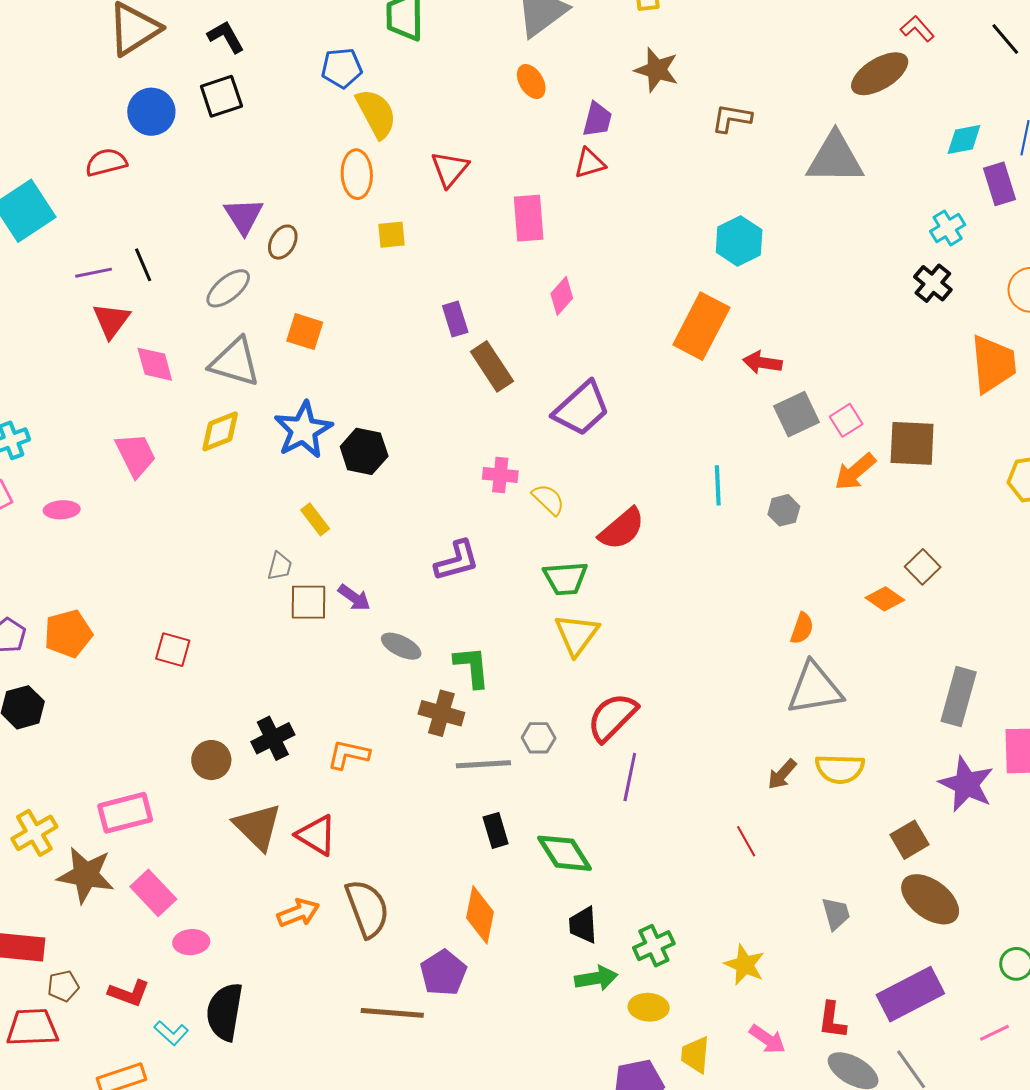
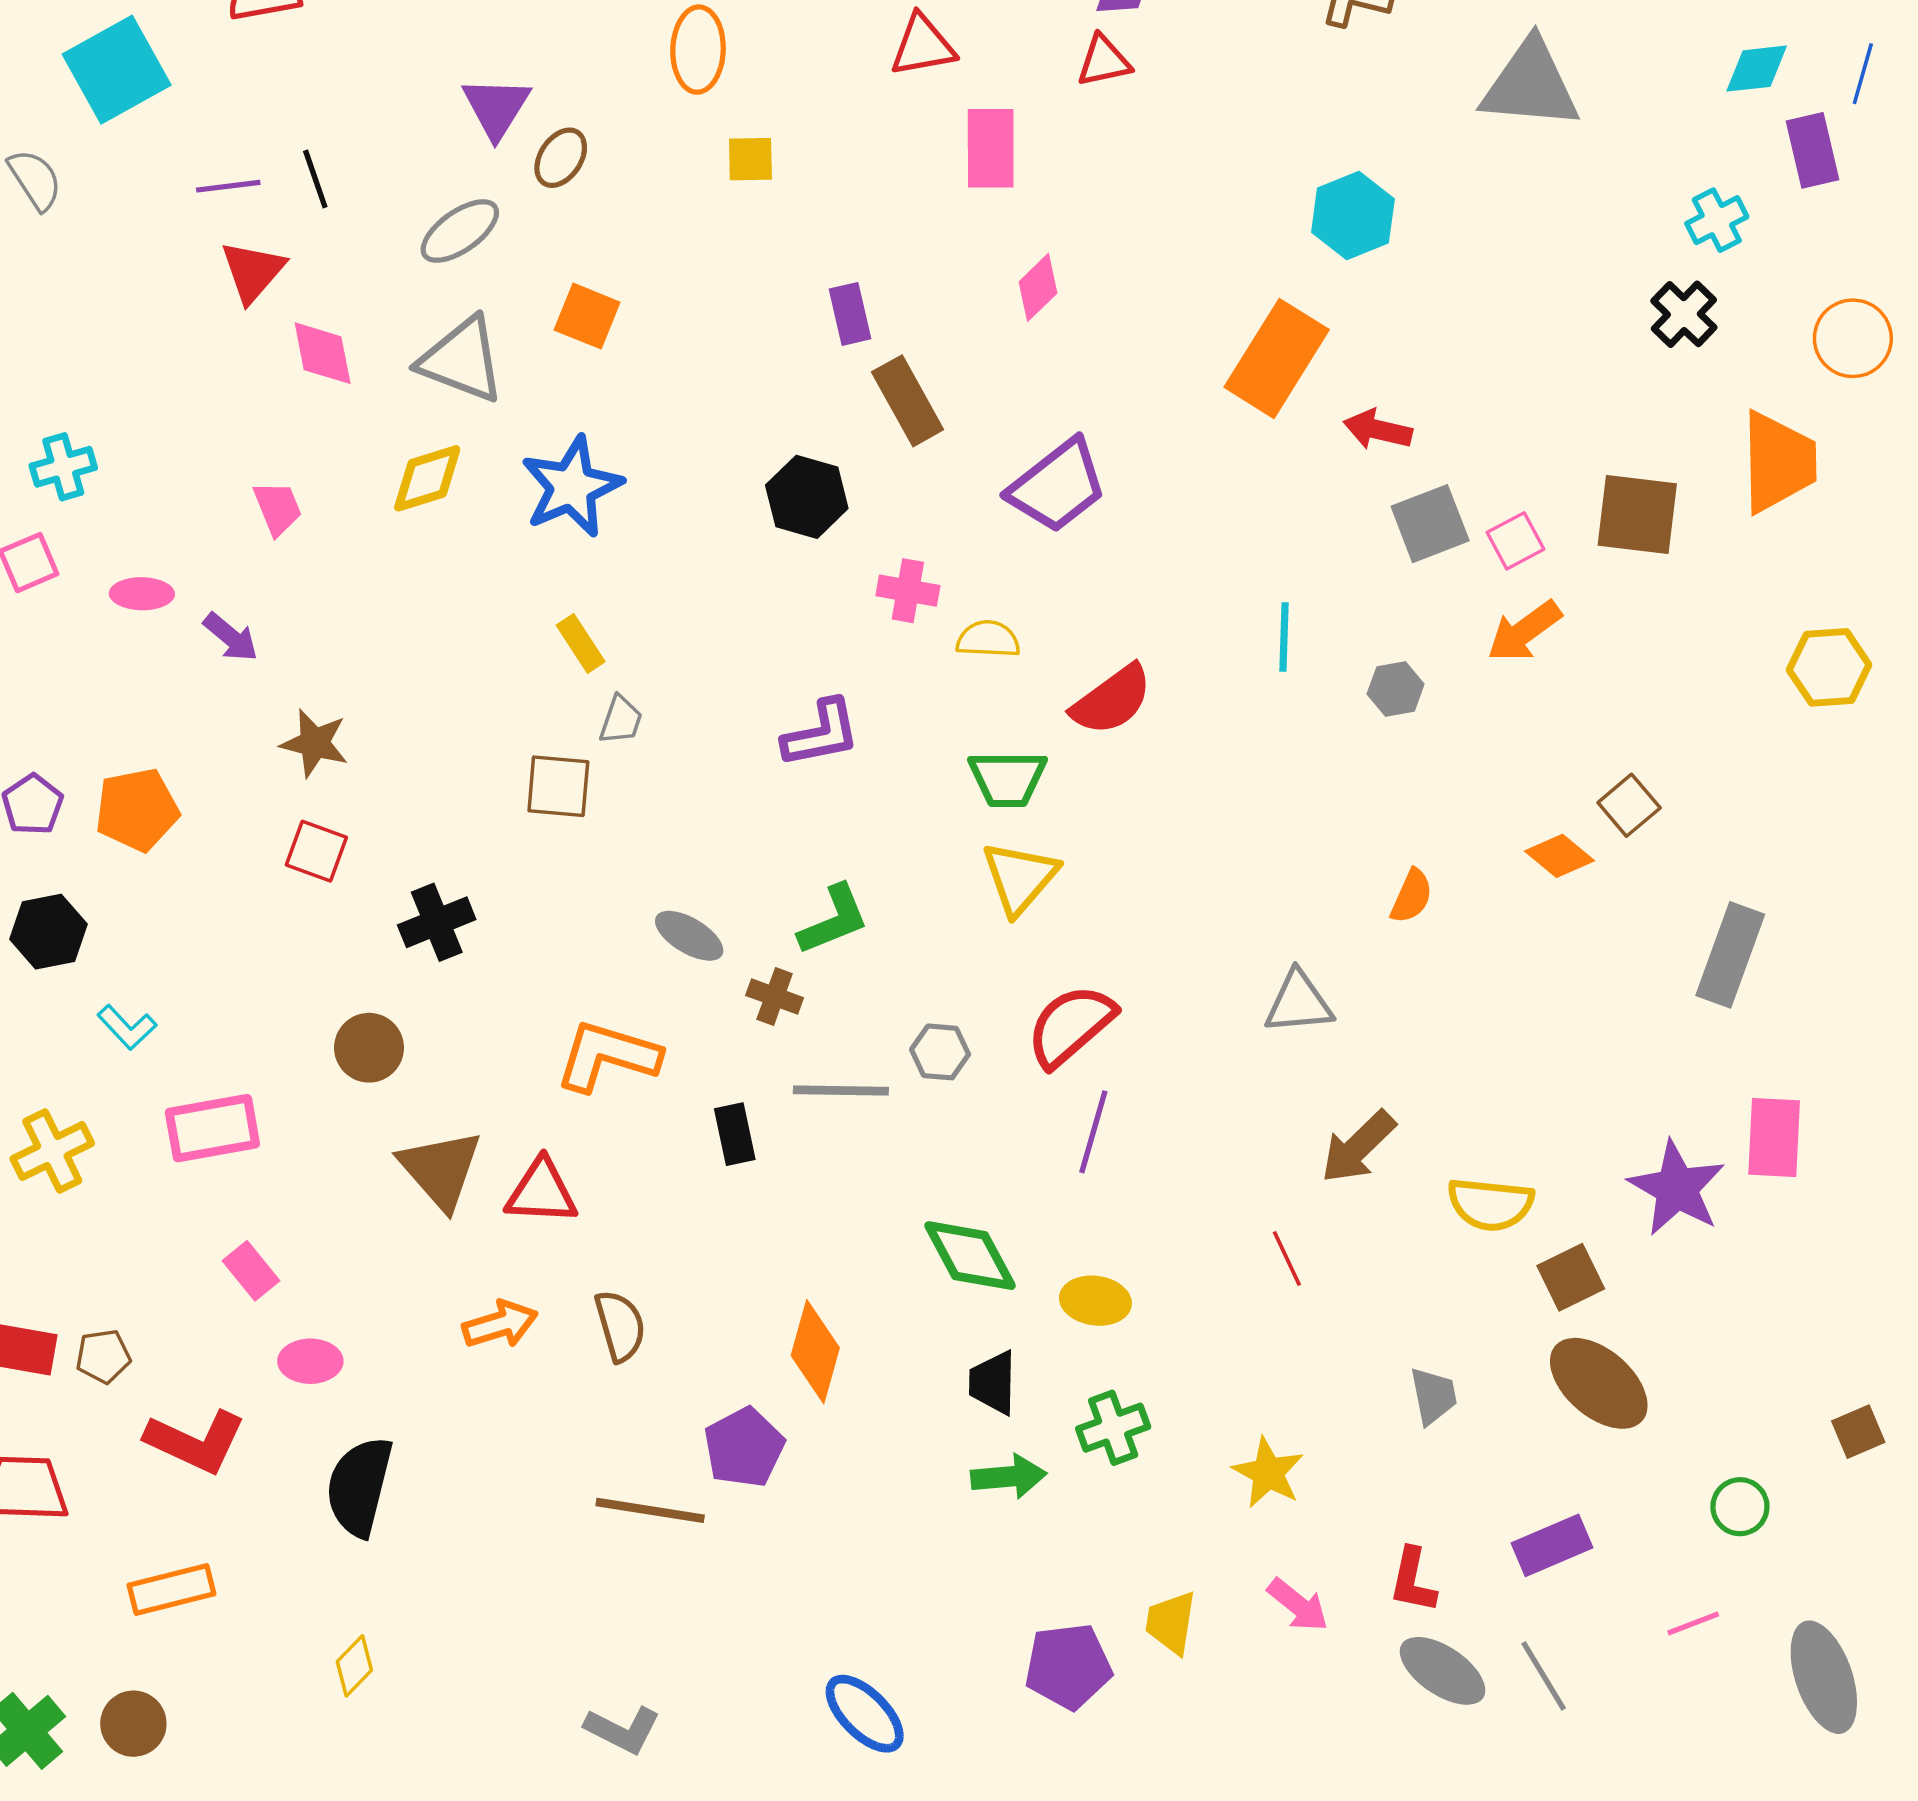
red triangle: (450, 169) -> (923, 46), moved, turned 36
brown square: (912, 443) -> (1637, 515), moved
black hexagon: (364, 451) -> (807, 497), moved
pink trapezoid: (136, 455) -> (278, 508), size x0.7
yellow semicircle: (548, 499) -> (988, 639), turned -45
gray trapezoid: (280, 566) -> (621, 720), moved
purple arrow: (354, 598) -> (231, 637), moved
gray ellipse: (401, 646) -> (689, 936), moved
green L-shape: (472, 667) -> (834, 920), turned 69
gray triangle: (815, 689) -> (1299, 1003), moved, size x0.7
gray rectangle: (959, 697) -> (1730, 955), moved
brown cross: (441, 713) -> (775, 997), size x0.7
black cross: (273, 738) -> (437, 922), moved
orange L-shape: (348, 755) -> (608, 1056), size x1.4
yellow semicircle: (840, 769) -> (1490, 1204), moved
brown arrow: (782, 774) -> (1358, 1147), size x1.4
black rectangle: (496, 830) -> (735, 1134), moved
red triangle: (316, 835) -> (542, 1192), turned -33
brown star: (86, 875) -> (315, 743), moved, size x0.7
pink rectangle: (153, 893) -> (251, 1271), size x0.7
brown semicircle: (367, 909) -> (620, 1326), size x0.7
brown pentagon: (63, 986) -> (103, 1356), moved
red L-shape: (129, 993) -> (196, 1441), size x1.4
purple rectangle: (910, 994) -> (1552, 1545), size x0.7
yellow ellipse: (649, 1007) -> (1095, 1301), moved
cyan L-shape: (171, 1033) -> (127, 1027), moved

